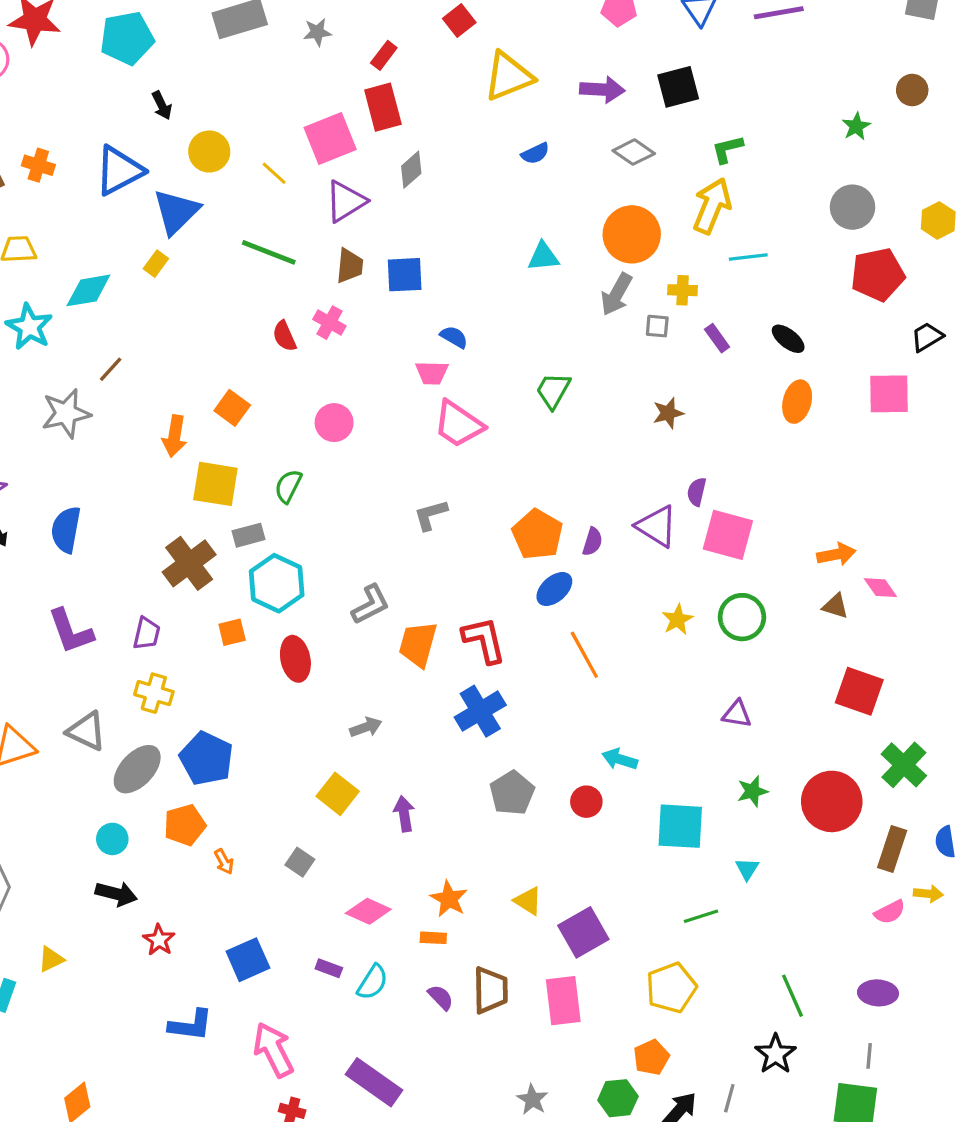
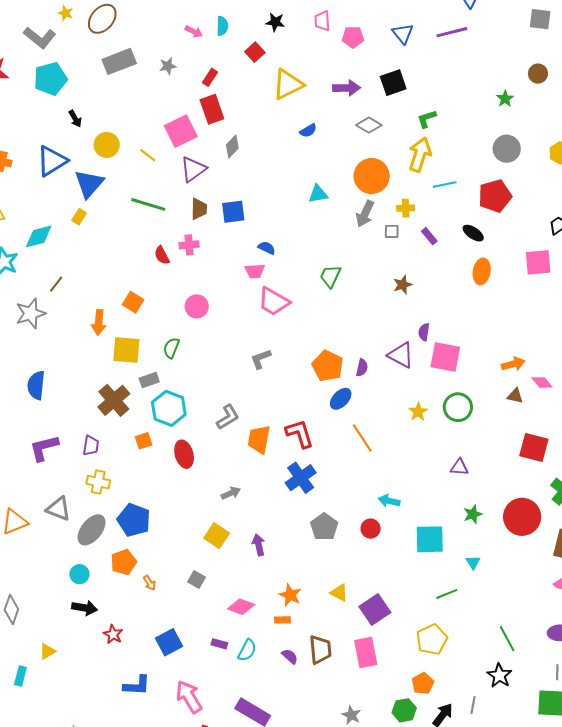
red pentagon: (878, 275) -> (495, 196), moved
pink cross: (329, 323) -> (189, 245), turned -30
purple L-shape: (71, 631) -> (44, 448), turned 100

